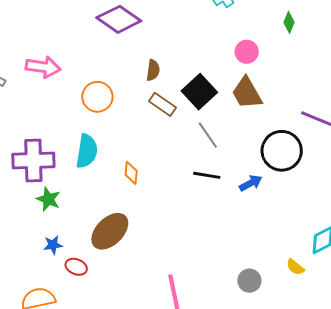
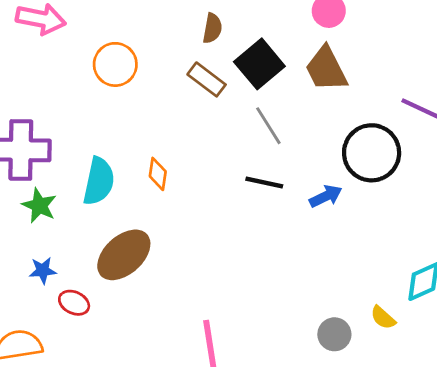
brown semicircle: (153, 70) -> (212, 28), moved
cyan semicircle: (87, 151) -> (99, 181), moved
gray circle: (249, 281) -> (334, 334), moved

